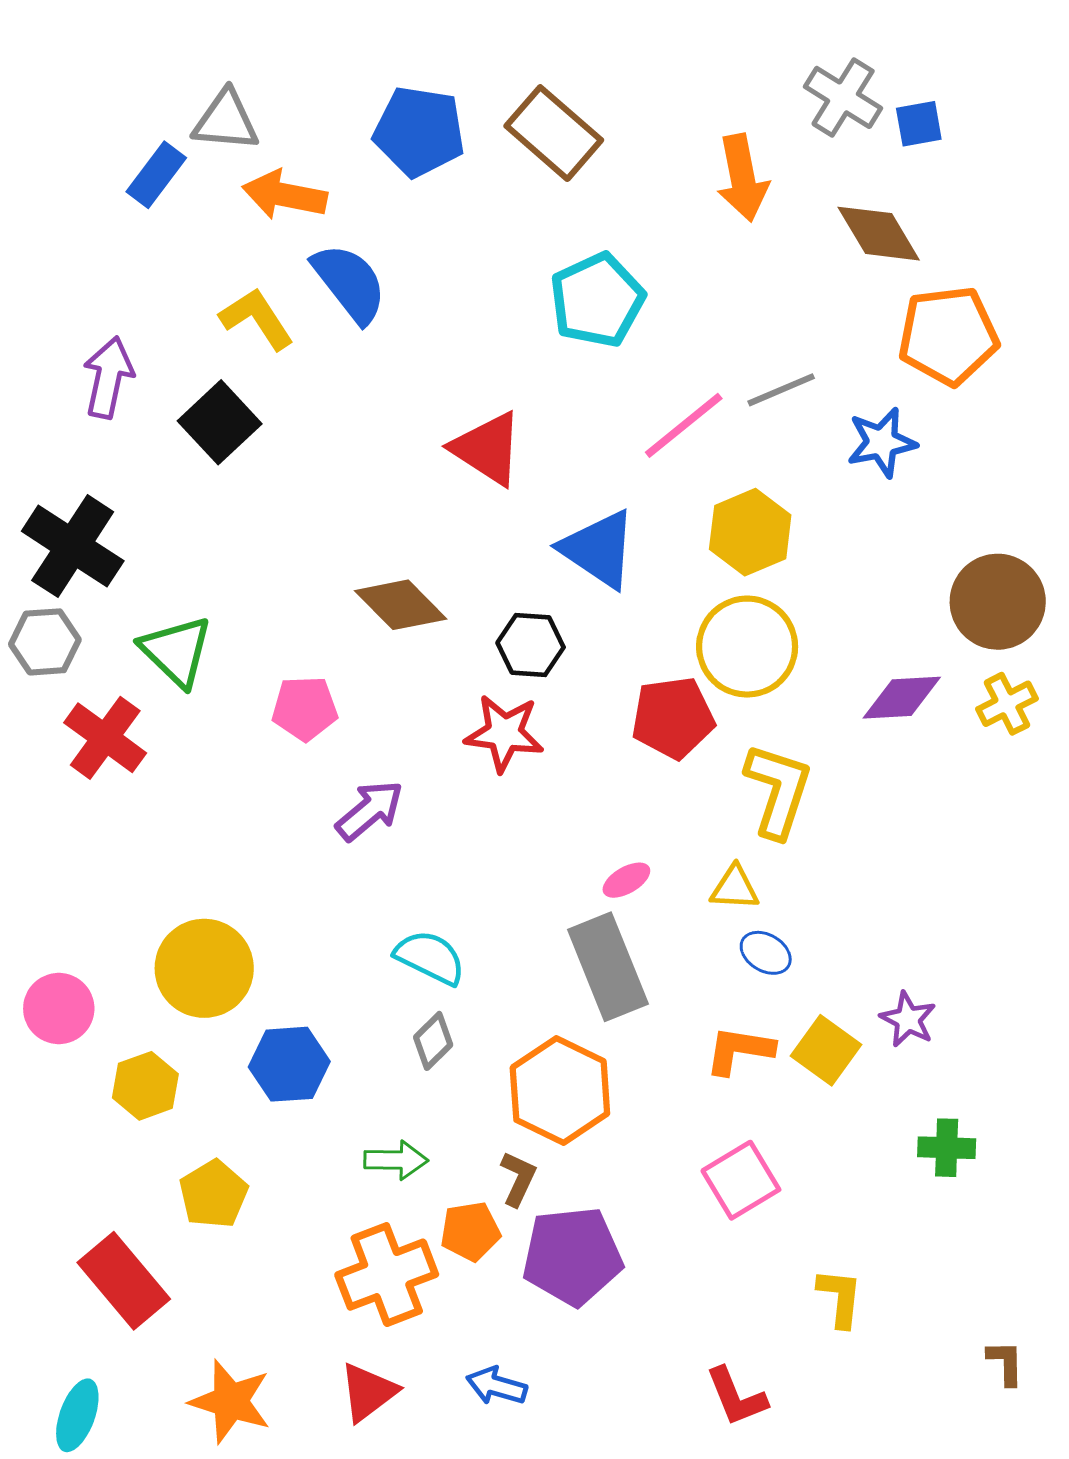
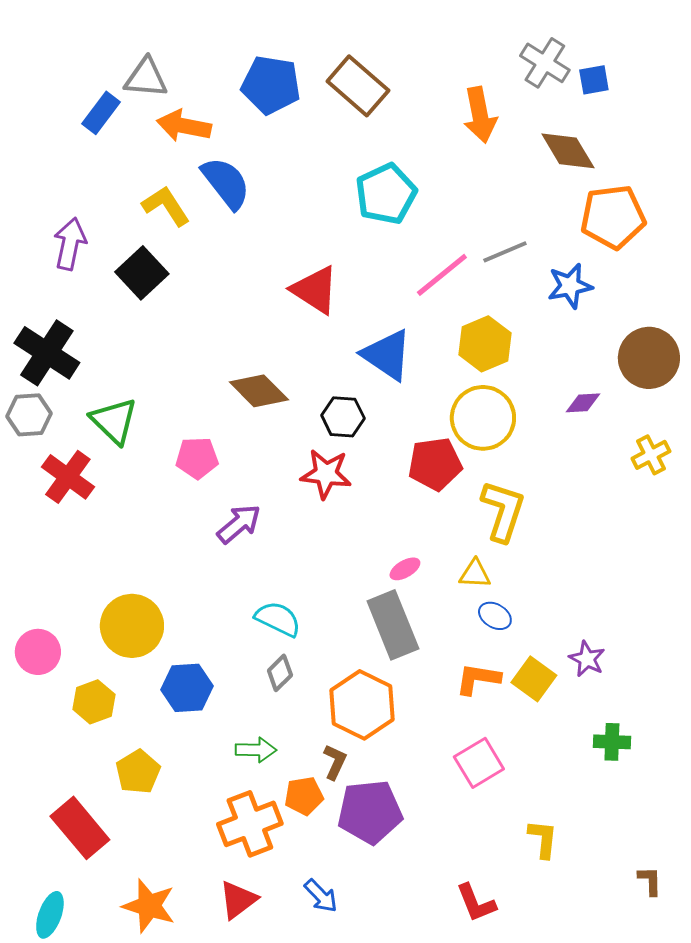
brown circle: (998, 602) -> (649, 358), moved
purple diamond: (902, 698) -> (583, 403), moved, size x0.7
blue arrow: (497, 1386) -> (321, 896), turned -150

